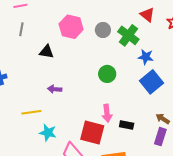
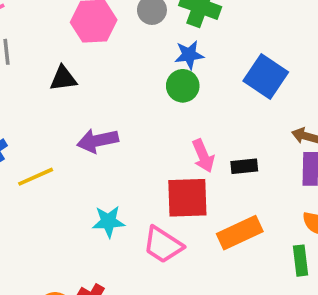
blue star: (146, 57) -> (189, 55), moved
purple arrow: (55, 89) -> (98, 141), size x1.5
yellow line: (31, 112) -> (36, 177), moved

